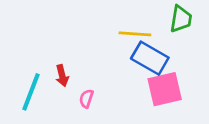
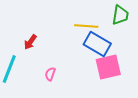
red arrow: (62, 76) -> (30, 42), moved, turned 49

